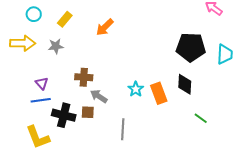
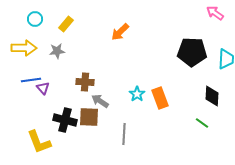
orange arrow: (105, 27) -> (120, 32), moved
black diamond: (185, 84) -> (212, 96), moved
blue line: (41, 100) -> (31, 80), moved
brown square: (88, 112) -> (89, 117), size x1.5

